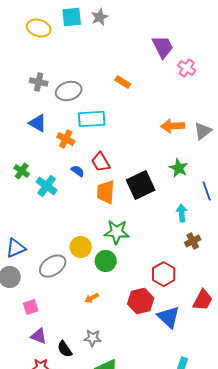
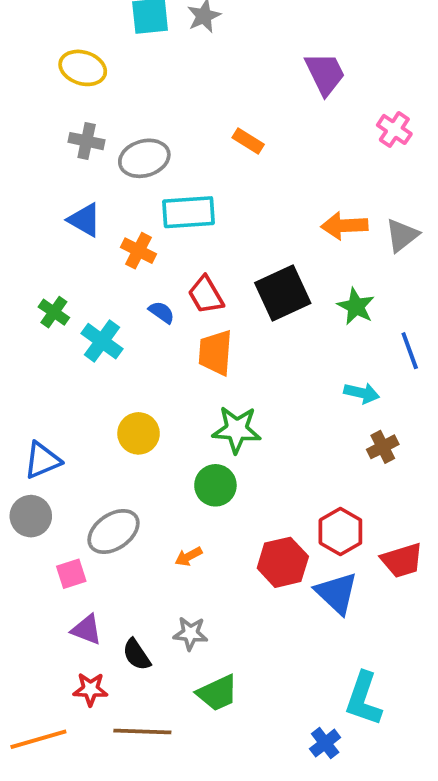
yellow ellipse: (39, 28) -> (83, 68), moved
pink cross: (187, 68) -> (394, 129), moved
black square: (141, 185) -> (283, 293), moved
cyan arrow: (182, 213) -> (362, 393), turned 108
yellow circle: (81, 247) -> (139, 433), moved
gray ellipse: (53, 266) -> (113, 531), moved
red hexagon: (164, 274) -> (340, 531), moved
red trapezoid: (203, 300) -> (402, 560), turned 45

